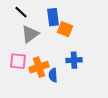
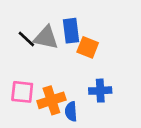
black line: (21, 12) -> (26, 39), moved
gray triangle: (30, 34) -> (46, 38), moved, turned 48

